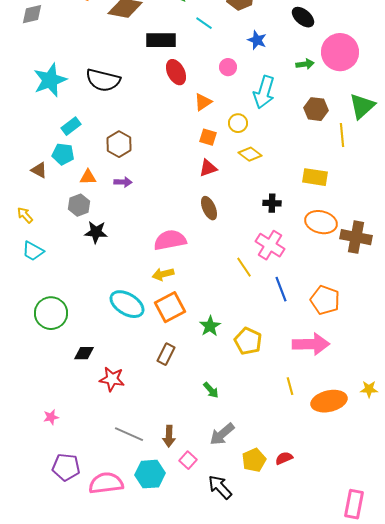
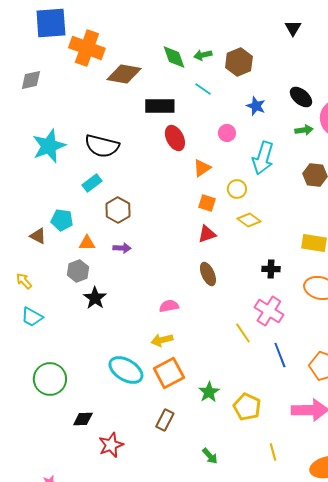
black ellipse: (303, 17) -> (301, 97), moved
cyan rectangle: (71, 126) -> (92, 183), moved
black star: (96, 232) -> (95, 298), turned 30
pink semicircle: (170, 240) -> (169, 306), size x0.6
red star: (112, 379) -> (111, 445), turned -30
yellow line: (290, 386) -> (273, 452), moved

